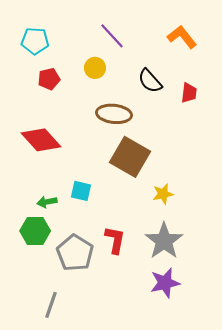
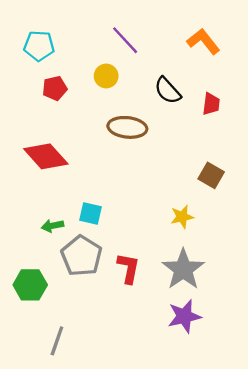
brown square: (130, 157) -> (211, 175), moved, size x0.6
green hexagon: (35, 231) -> (30, 285), moved
gray pentagon: (75, 253) -> (82, 256), moved

